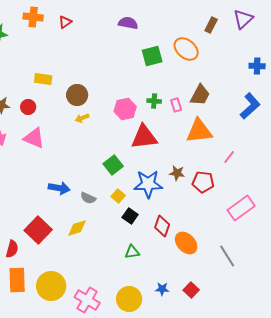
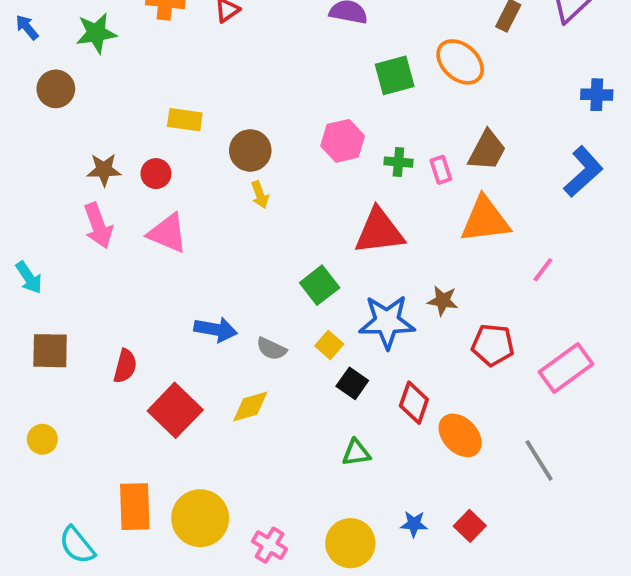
pink hexagon: (125, 109) -> (343, 141), moved
yellow arrow: (82, 118) -> (260, 195), turned -88
red pentagon: (203, 182) -> (493, 345), moved
red semicircle: (12, 249) -> (125, 366), moved
pink cross: (87, 300) -> (270, 545), size x0.7

